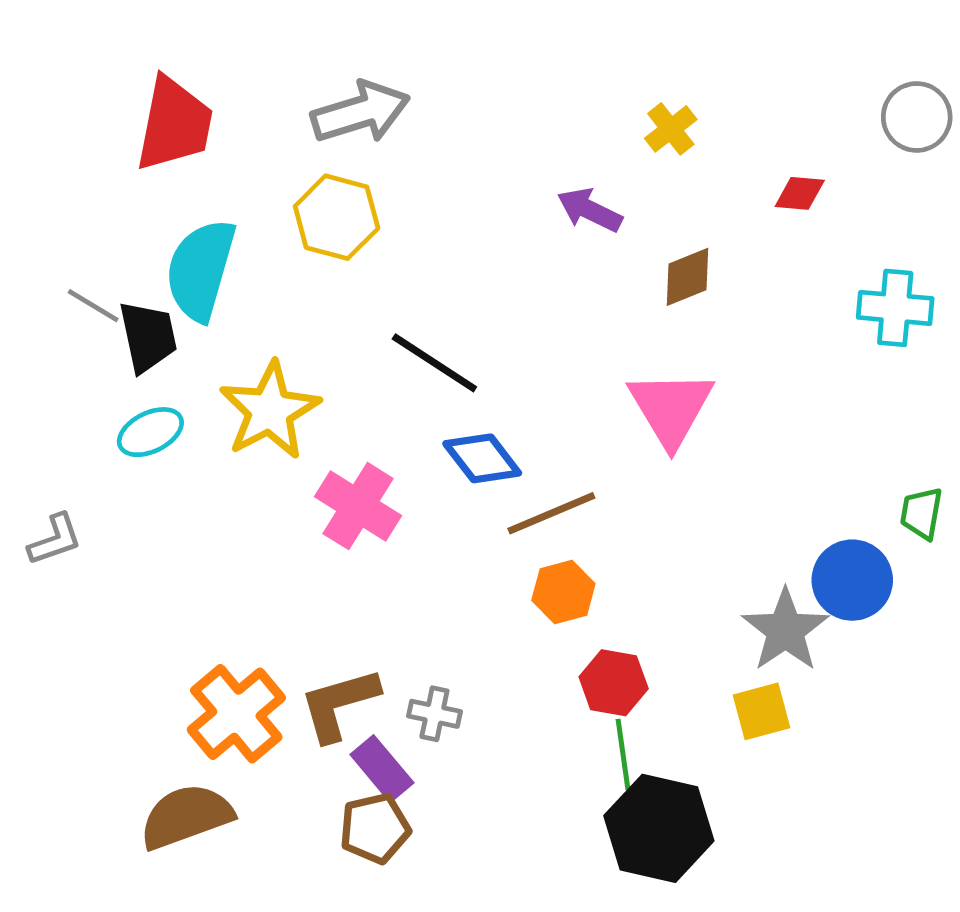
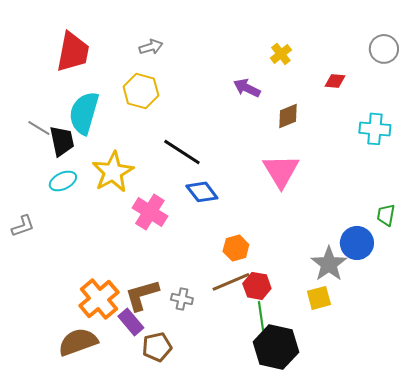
gray arrow: (360, 112) -> (151, 47), size x0.6
brown line: (551, 513) -> (231, 282), moved
purple rectangle: (382, 769) -> (131, 322), moved

